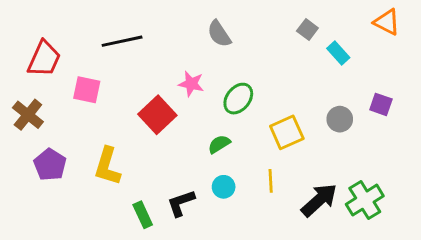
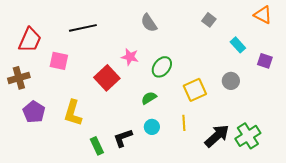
cyan rectangle: (338, 53) -> (238, 45), moved
purple square: (381, 104) -> (265, 61), moved
brown cross: (28, 115) -> (19, 78), turned 35

